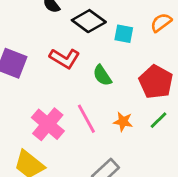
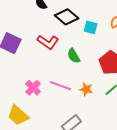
pink line: (86, 119) -> (60, 86), turned -45
pink cross: (48, 124) -> (33, 88), size x0.7

